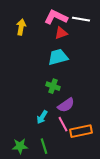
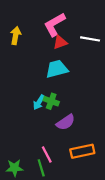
pink L-shape: (56, 17) -> (55, 24), turned -55
white line: (81, 19) -> (90, 39), moved
cyan arrow: (42, 117) -> (39, 102), moved
pink line: (63, 124) -> (47, 155), moved

